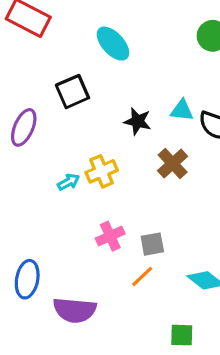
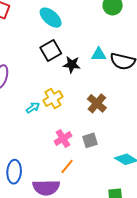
black square: (72, 92) -> (51, 51), moved
brown cross: (173, 164) -> (97, 103), moved
orange line: (142, 276) -> (67, 166), moved

